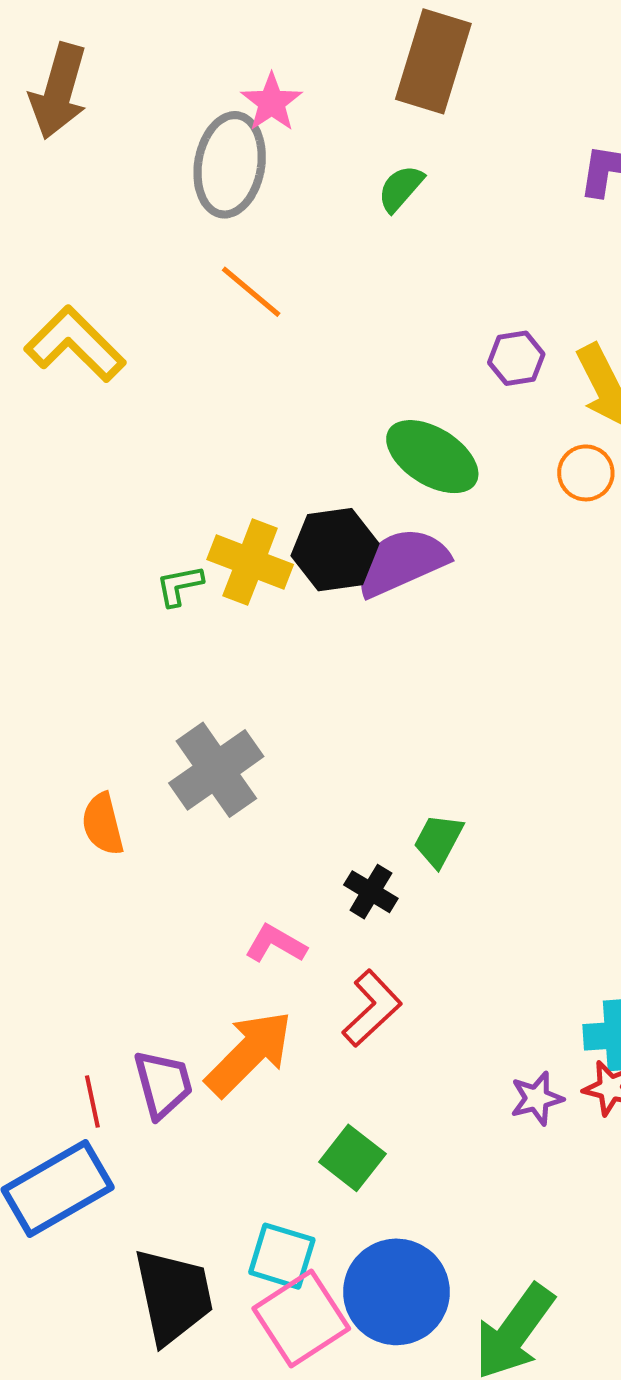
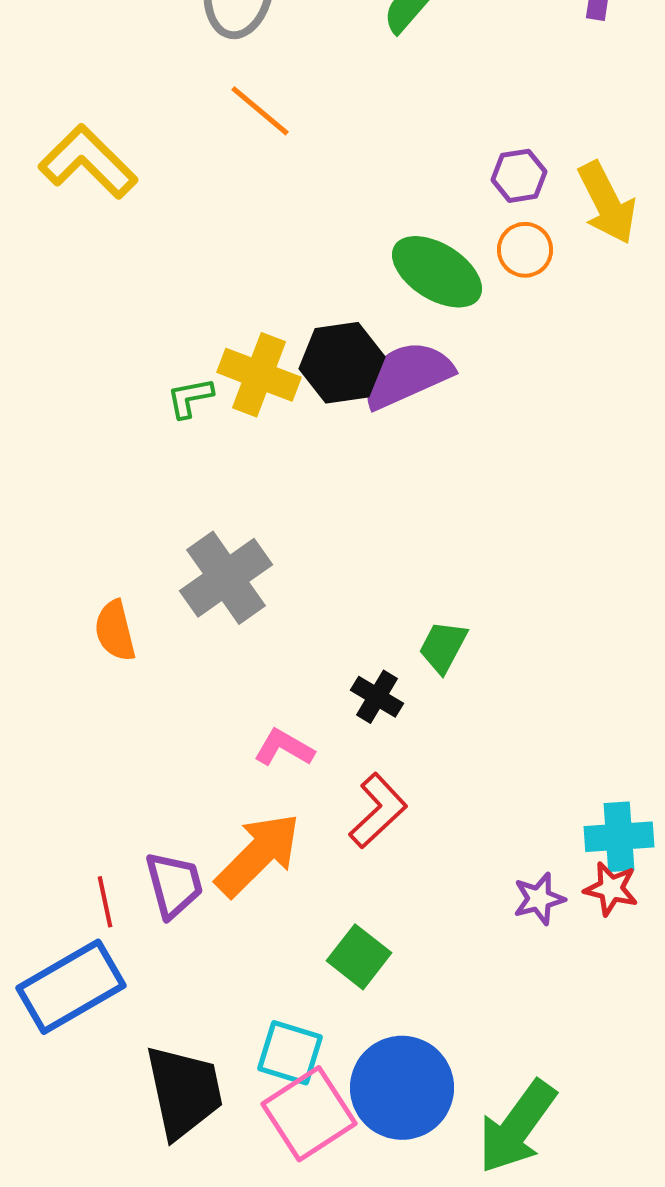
orange circle: (586, 473) -> (525, 250), moved

